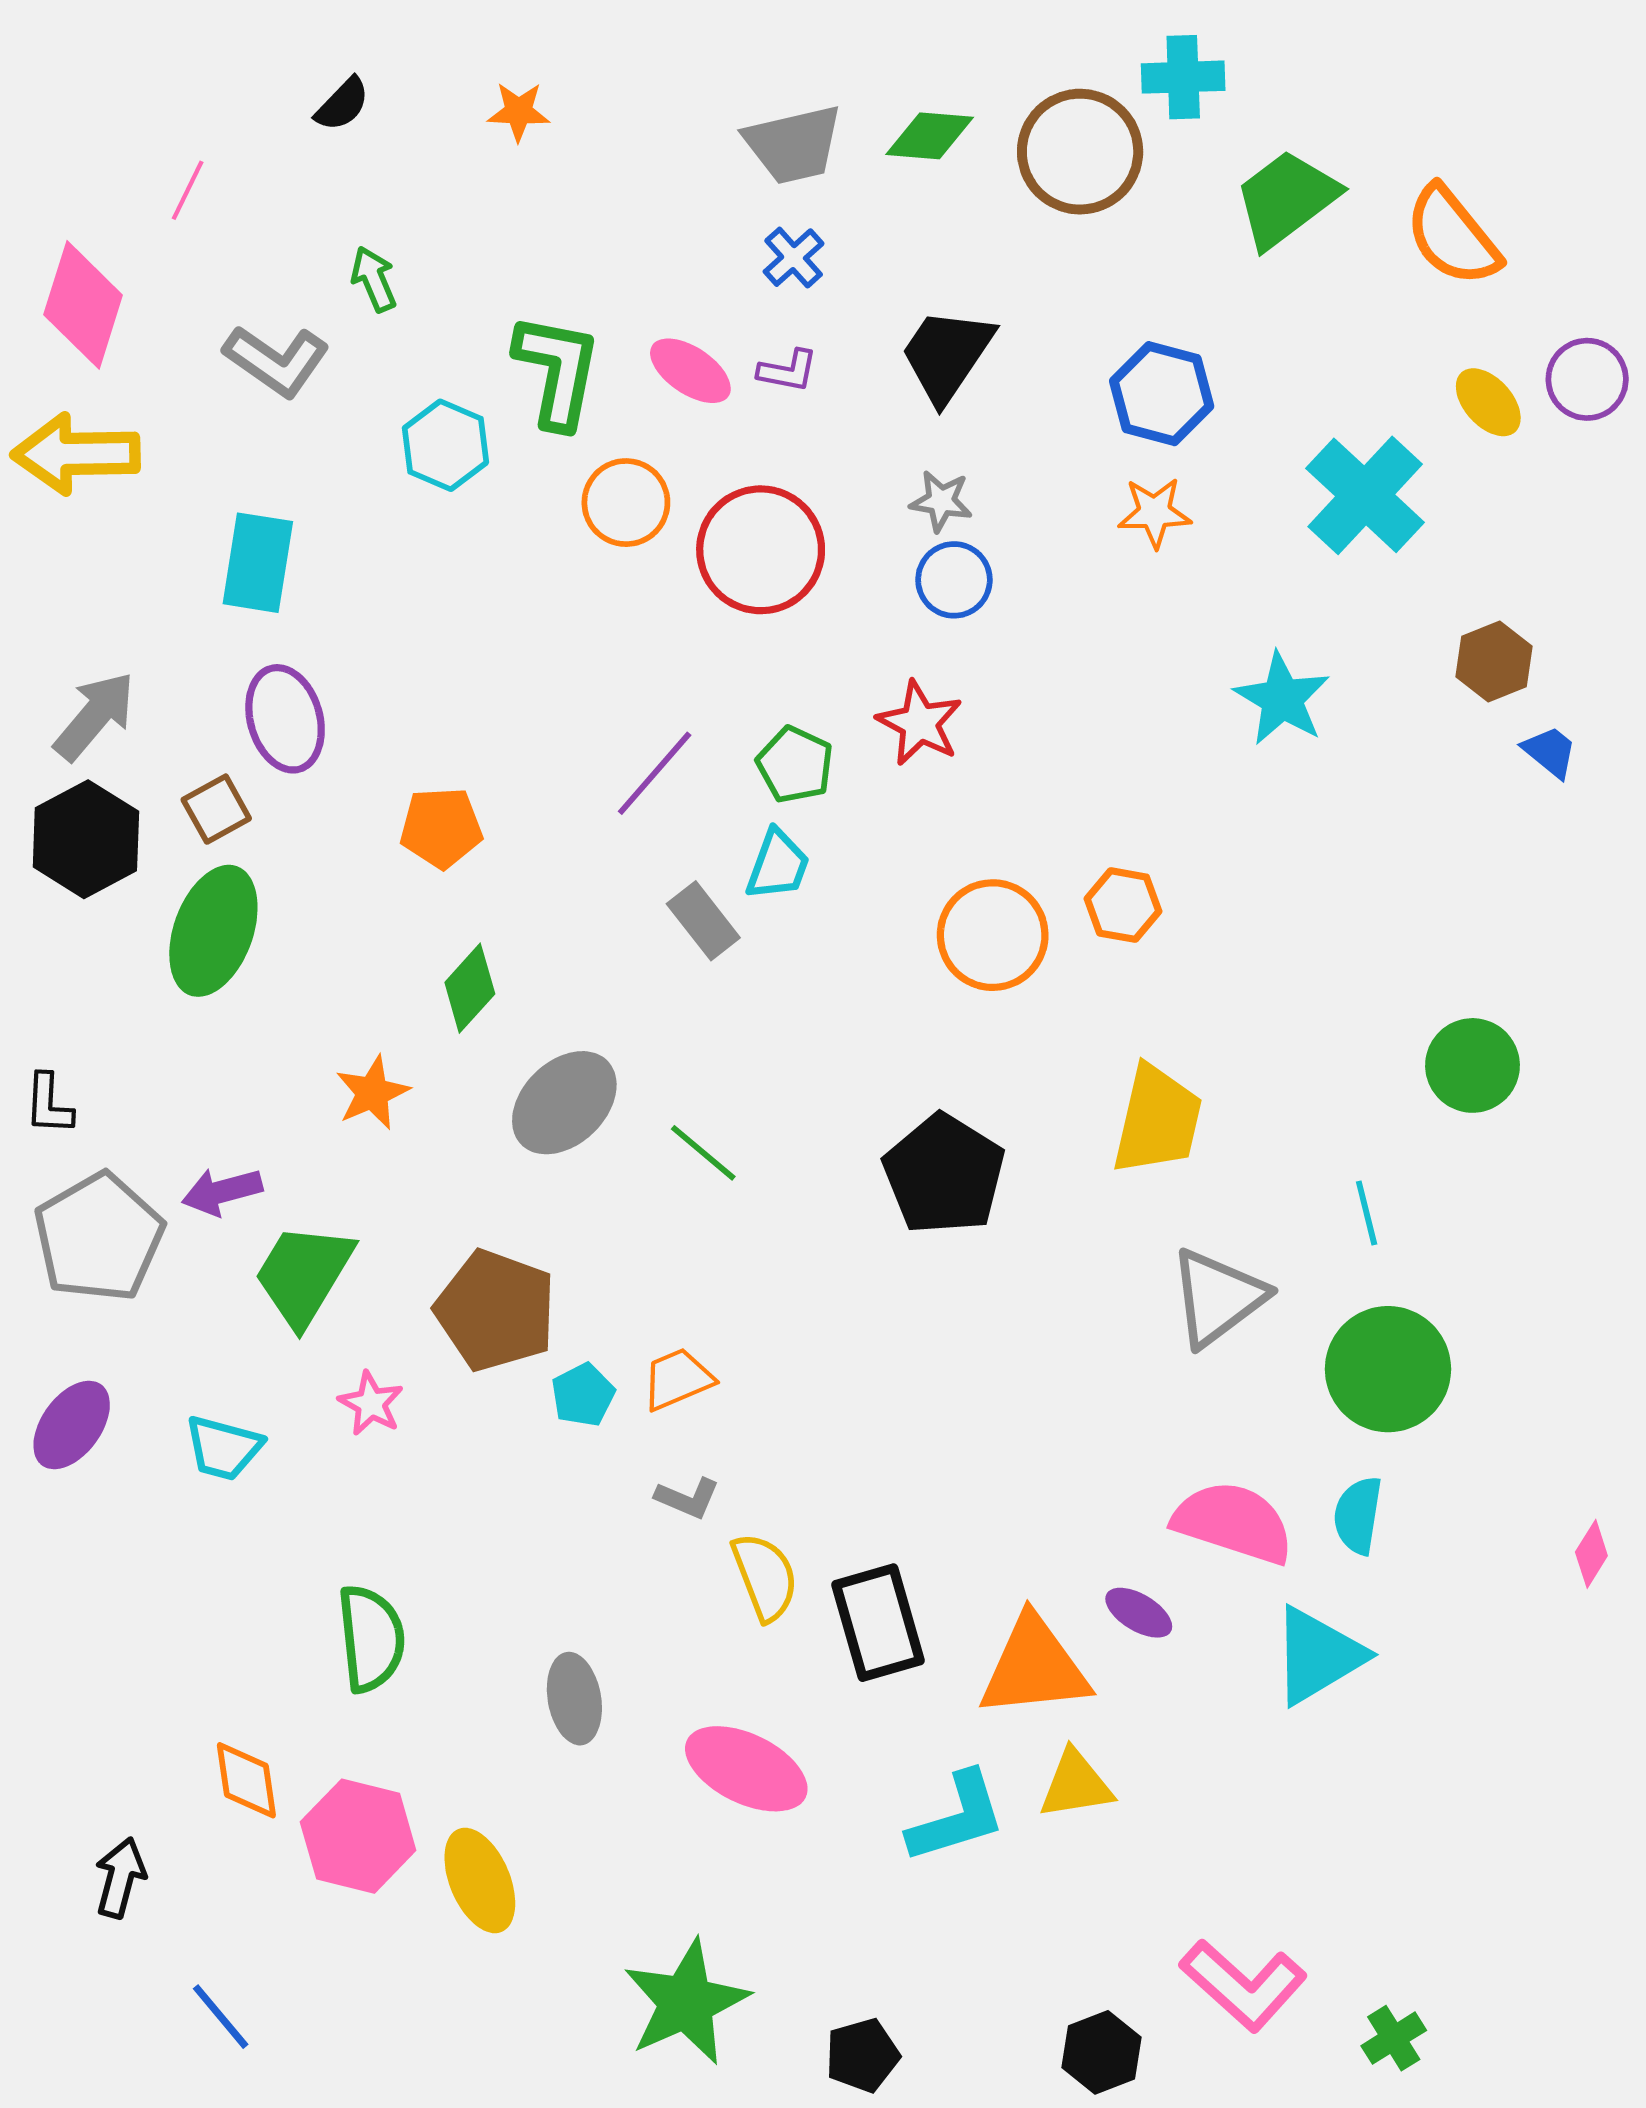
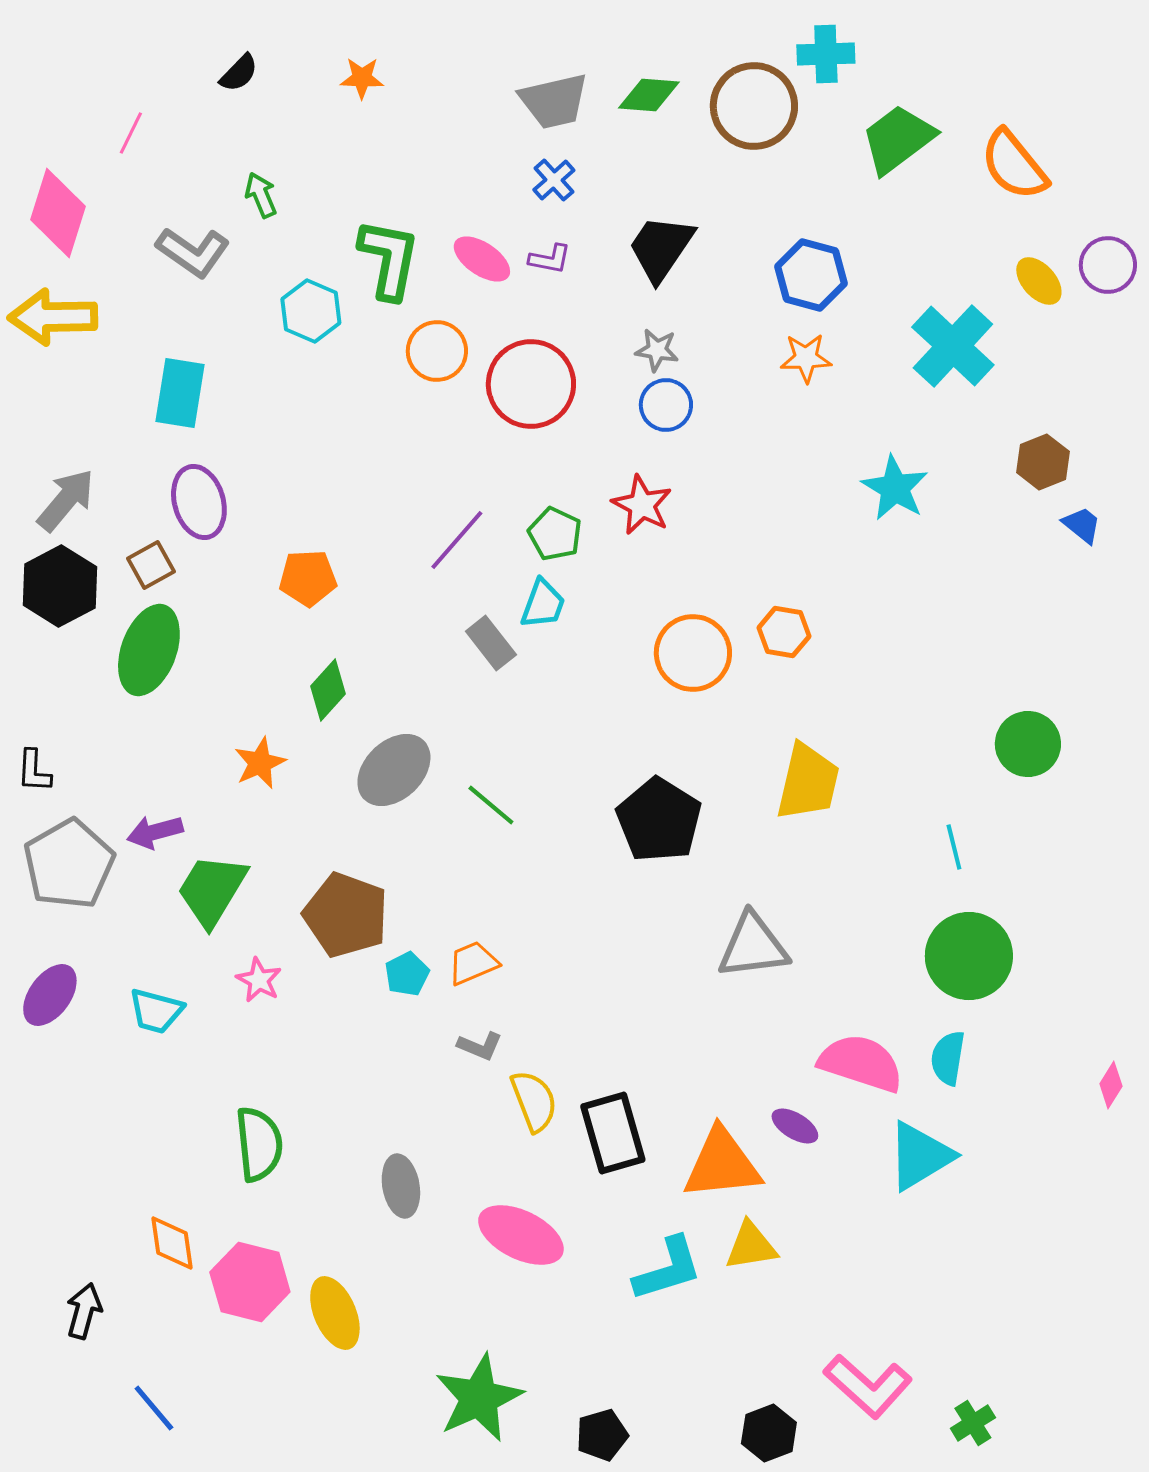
gray triangle: (1218, 1298) -> (753, 946), moved, turned 30

